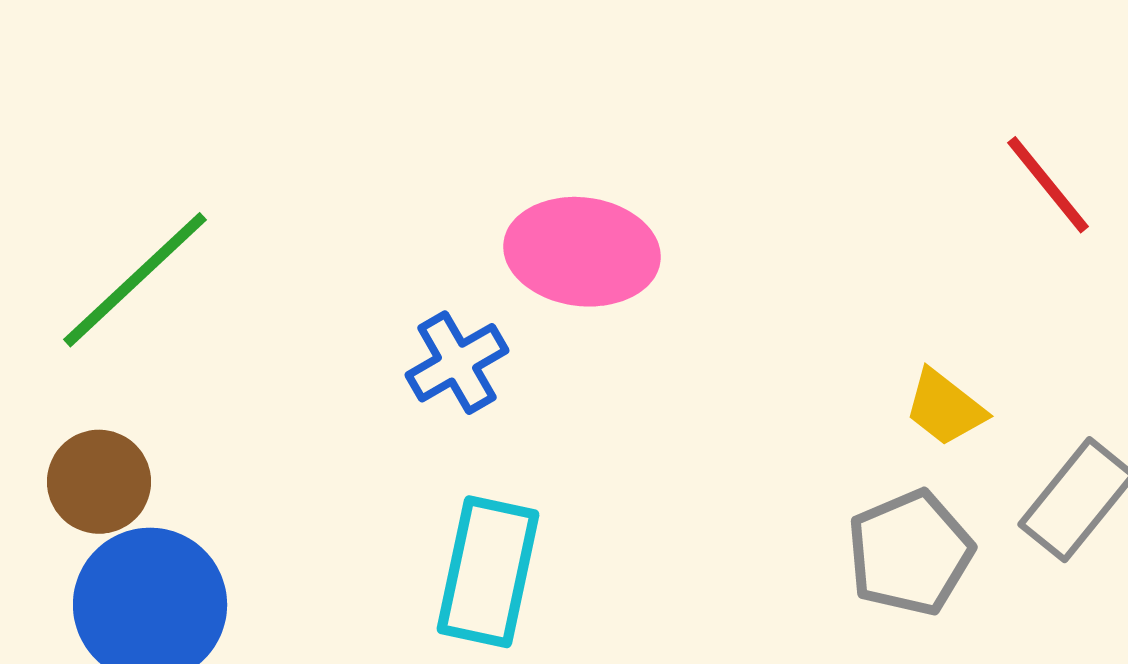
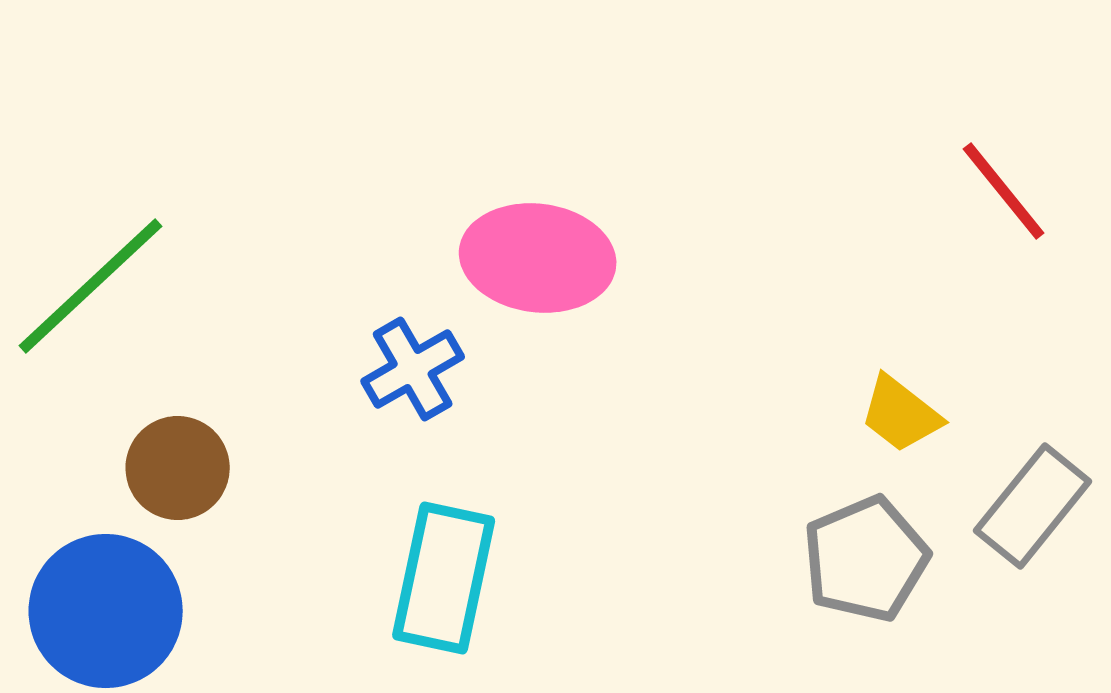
brown circle: (99, 482) -> (178, 468), moved

